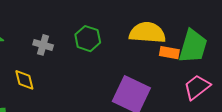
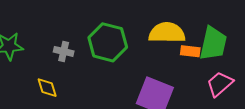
green hexagon: (88, 39) -> (108, 42), size x1.5

